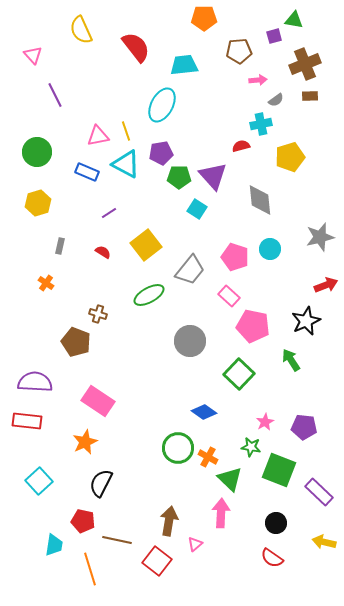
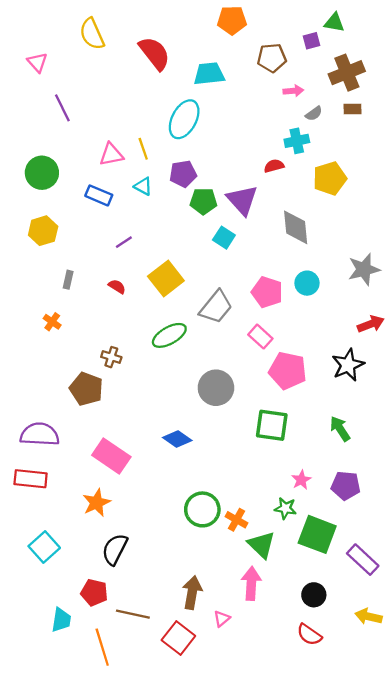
cyan triangle: (126, 164) -> (143, 186), size x0.6
green arrow: (291, 360) -> (340, 429), moved
green square: (239, 374) -> (272, 425), turned -36
blue diamond: (204, 412) -> (177, 439), moved

